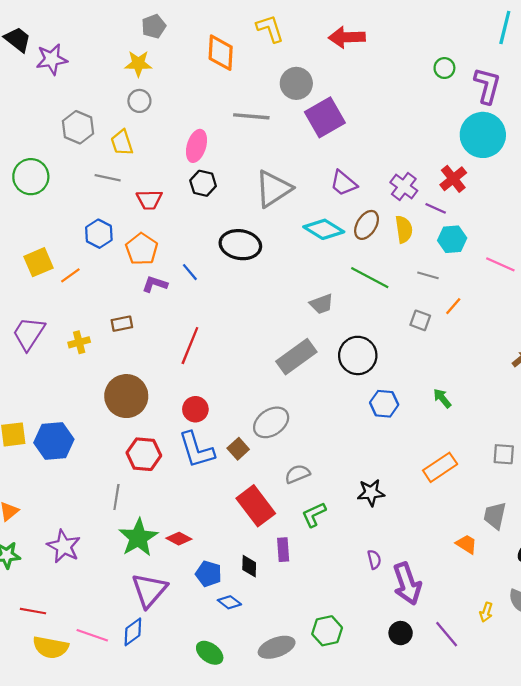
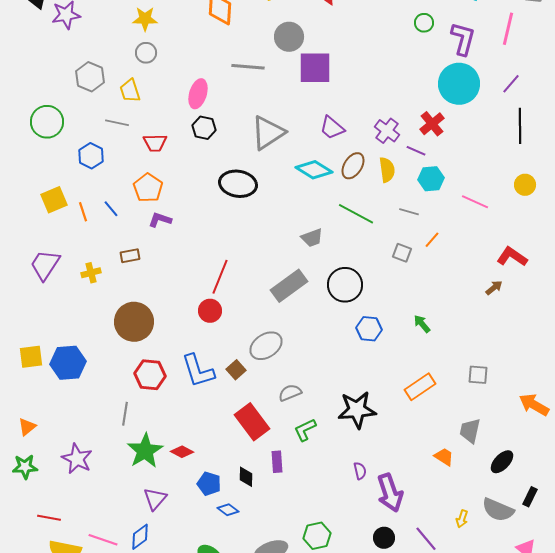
purple square: (325, 117) -> (315, 68), turned 30
blue hexagon: (99, 234) -> (91, 156), moved
blue line: (190, 272) -> (111, 209), moved
orange line: (70, 275) -> (83, 212), turned -72
red line: (190, 346) -> (220, 277), moved
red circle: (195, 409) -> (210, 311), moved
black star: (371, 493) -> (357, 410), size x1.5
purple triangle: (149, 590) -> (155, 499), size x0.7

